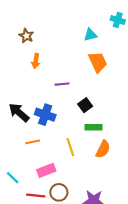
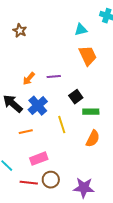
orange arrow: (36, 61) -> (29, 79), moved, turned 32
blue cross: (45, 115) -> (38, 106), turned 30
green rectangle: (94, 127) -> (91, 112), moved
yellow line: (70, 147) -> (62, 125), moved

